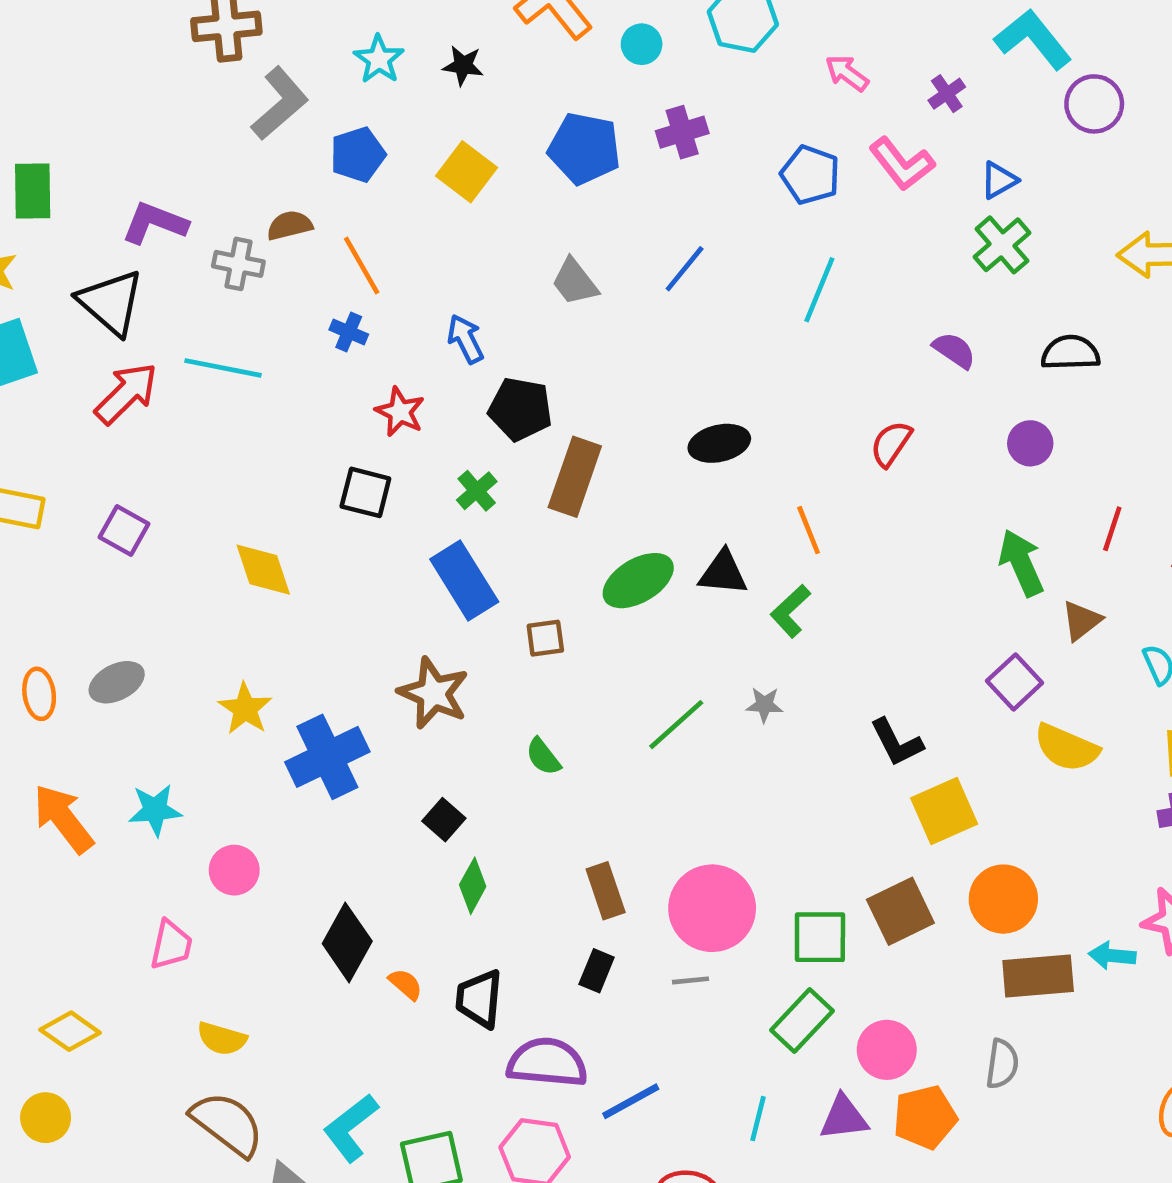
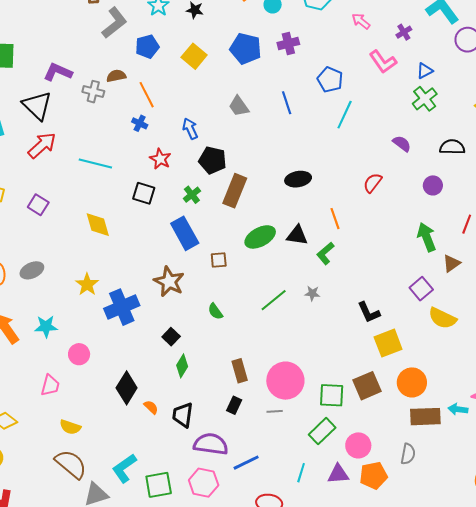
blue pentagon: (810, 175) -> (330, 80), moved
blue line: (685, 269) -> (287, 103), turned -60
cyan line: (223, 368) -> (95, 164), moved

